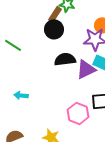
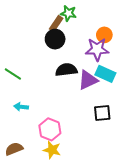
green line: (13, 45) -> (13, 74), moved
pink hexagon: (78, 113) -> (50, 129), moved

